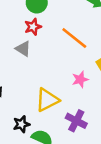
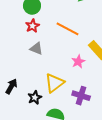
gray triangle: (23, 49) -> (36, 49), moved
black star: (21, 124) -> (35, 98), moved

